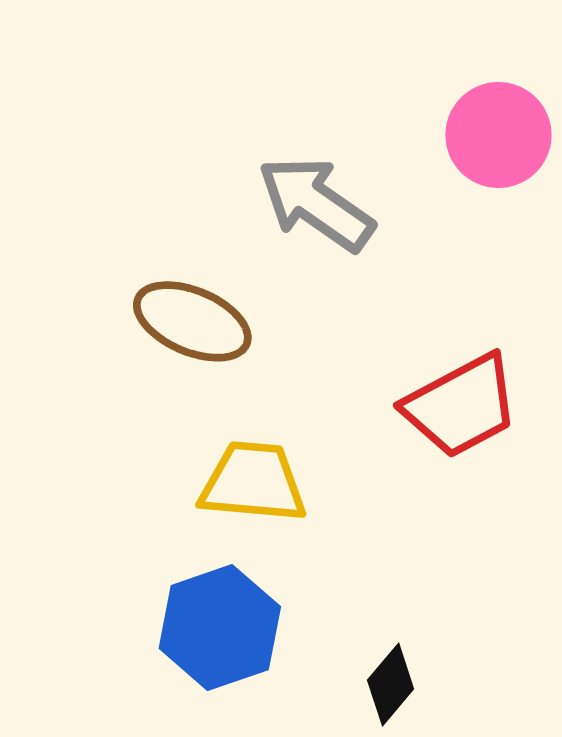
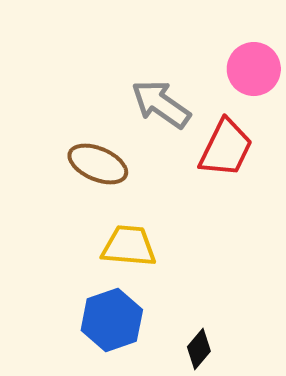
red trapezoid: (461, 406) -> (226, 148), moved, turned -36

